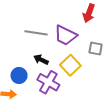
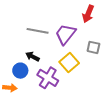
purple trapezoid: (66, 35) -> (65, 34), turned 100
black arrow: (41, 60) -> (32, 56), moved

